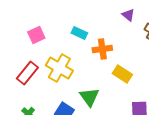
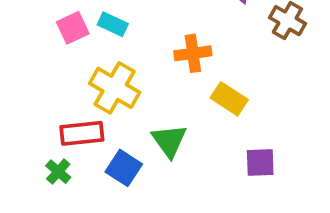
cyan rectangle: (79, 33) -> (113, 24), moved
red rectangle: (27, 73) -> (82, 133), moved, turned 45

